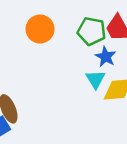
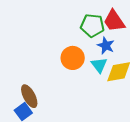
orange circle: (40, 29) -> (73, 58), moved

